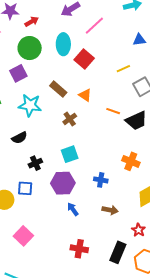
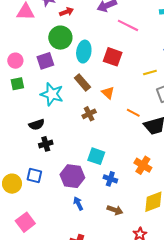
pink line: (94, 26) -> (128, 25), turned 60
cyan ellipse: (63, 44) -> (84, 52), moved
red square: (84, 59) -> (113, 57), turned -30
cyan square: (70, 154) -> (96, 156), moved, turned 30
black cross: (35, 163) -> (46, 144), moved

